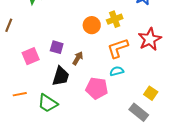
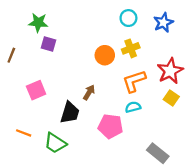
purple square: (57, 47) -> (48, 44), moved
yellow square: (151, 93) -> (171, 98), moved
orange line: (20, 94) -> (24, 133), turned 32

